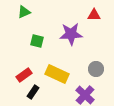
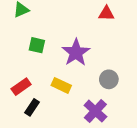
purple star: (71, 34) -> (76, 53), moved, turned -30
yellow rectangle: (57, 74) -> (61, 85), size x0.7

